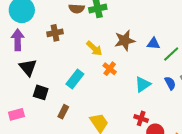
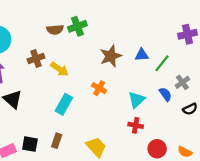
yellow arrow: (94, 48) -> (59, 69), moved
black square: (41, 92) -> (30, 144), moved
red cross: (141, 118) -> (136, 125), moved

